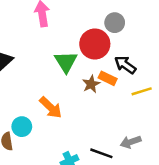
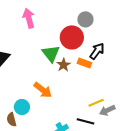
black arrow: (125, 65) -> (97, 51), turned 96
brown star: (91, 84) -> (64, 65), moved
yellow line: (142, 91) -> (96, 103), moved

